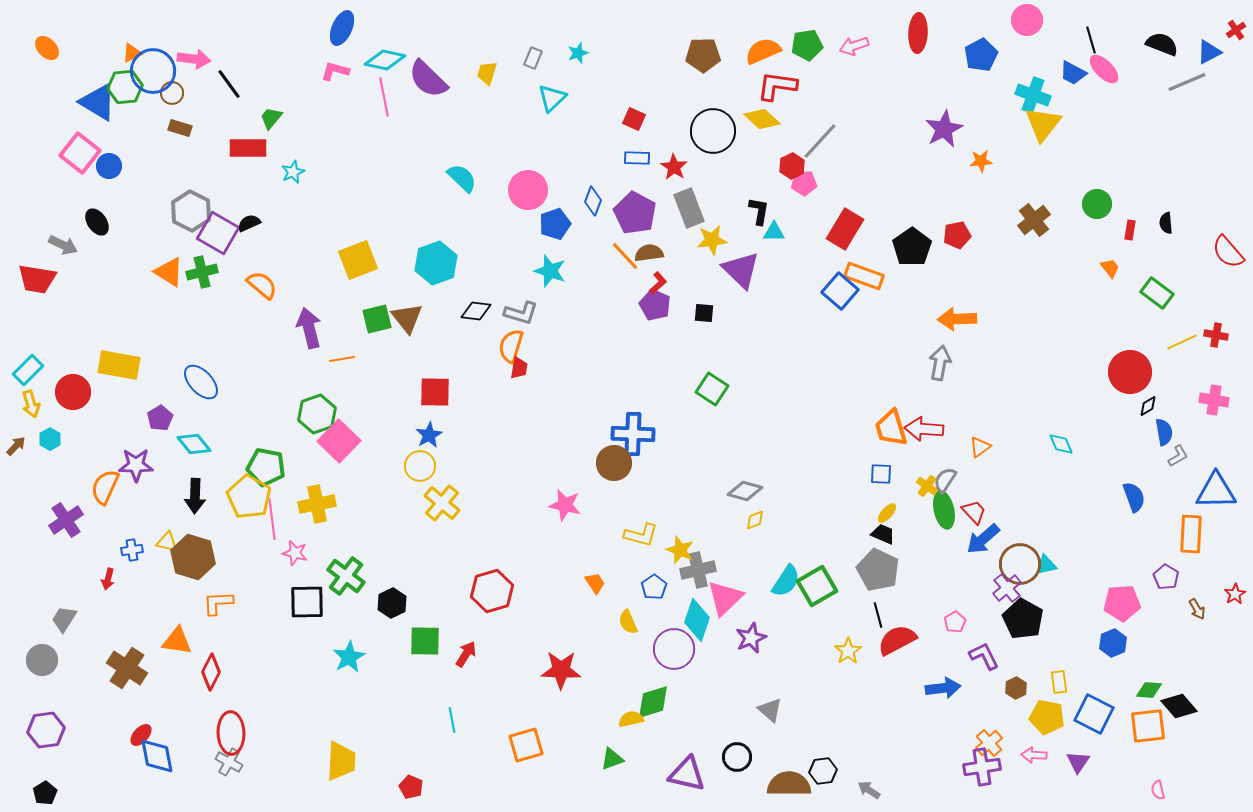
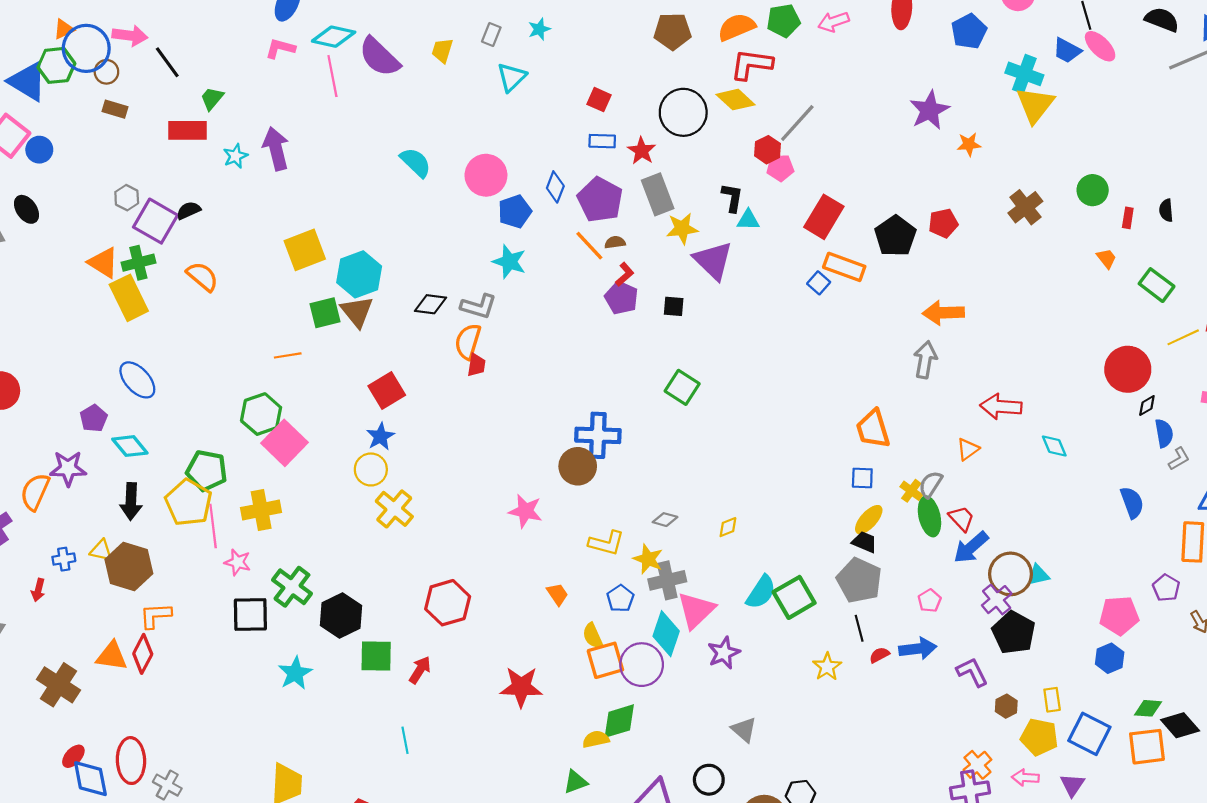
gray hexagon: (191, 211) -> (127, 198), size x0.6
brown semicircle: (649, 253) -> (615, 242), size x0.7
cyan hexagon: (436, 263) -> (359, 274), moved
blue square: (840, 291) -> (819, 283), size x0.6
purple arrow: (309, 328) -> (276, 149), moved
yellow rectangle: (119, 365) -> (129, 298), moved, turned 54
red square: (435, 392) -> (387, 391), turned -32
red arrow: (924, 429) -> (1001, 407), moved
gray diamond: (745, 491) -> (665, 520), moved, size x0.7
yellow ellipse: (887, 513) -> (869, 520), size x1.4
black hexagon: (392, 603) -> (341, 616), size x1.4
pink pentagon: (955, 622) -> (929, 601), moved
red semicircle: (897, 640) -> (879, 655), size x0.5
red diamond: (211, 672) -> (143, 654), moved
blue arrow: (943, 688) -> (918, 649), moved
red ellipse: (231, 733) -> (131, 761), moved
orange square: (526, 745) -> (605, 660), moved

